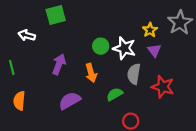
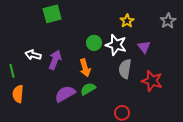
gray star: (180, 23) -> (168, 21), size x0.7
yellow star: (150, 30) -> (127, 21), moved
white arrow: (27, 35) -> (33, 55), moved
green line: (12, 68) -> (12, 71), moved
green semicircle: (115, 94) -> (88, 89), moved

